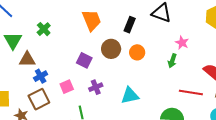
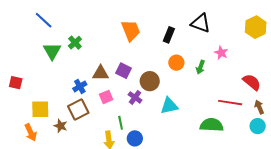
green cross: (44, 29) -> (75, 43), moved
brown circle: (111, 49) -> (150, 81), moved
brown triangle: (27, 59) -> (101, 73), moved
green arrow: (172, 61) -> (200, 67), moved
purple cross: (96, 87) -> (135, 97), turned -32

